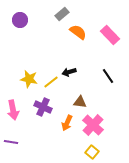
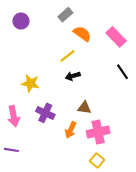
black line: (108, 76) -> (122, 72), moved
yellow line: (51, 82) -> (67, 56), moved
pink cross: (93, 125) -> (98, 132), turned 35

